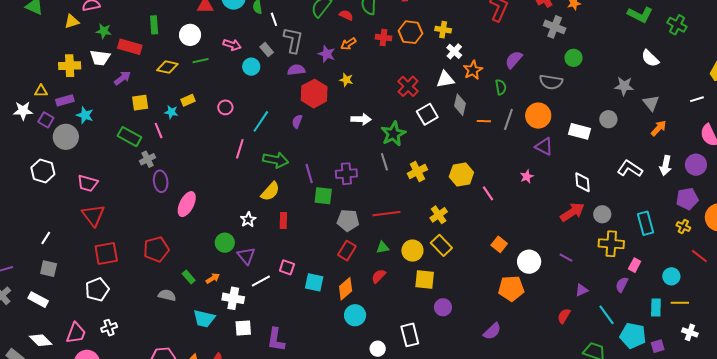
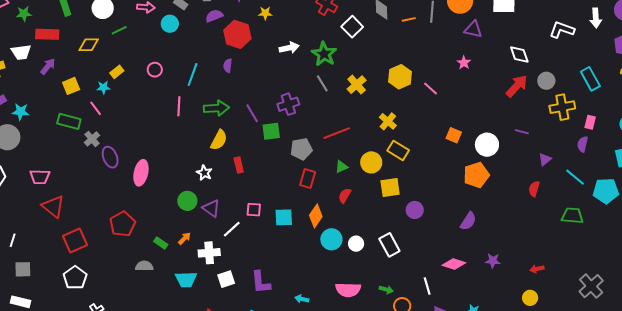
green star: (104, 31) -> (24, 14), moved
white circle: (378, 349) -> (356, 244), moved

